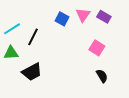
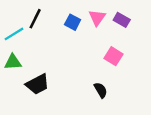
black line: (33, 37) -> (35, 19), moved
black semicircle: (102, 76) -> (101, 90), moved

